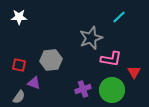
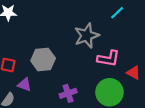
red triangle: (134, 72) -> (133, 73), turned -32
purple cross: (83, 89) -> (68, 93), moved

